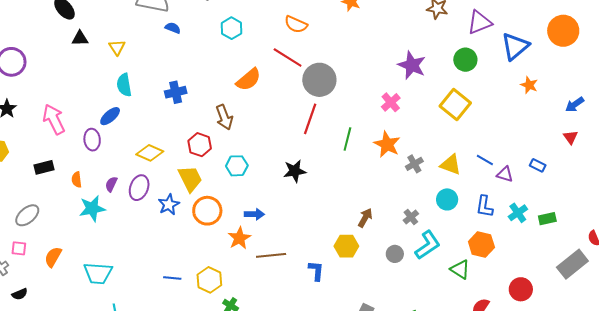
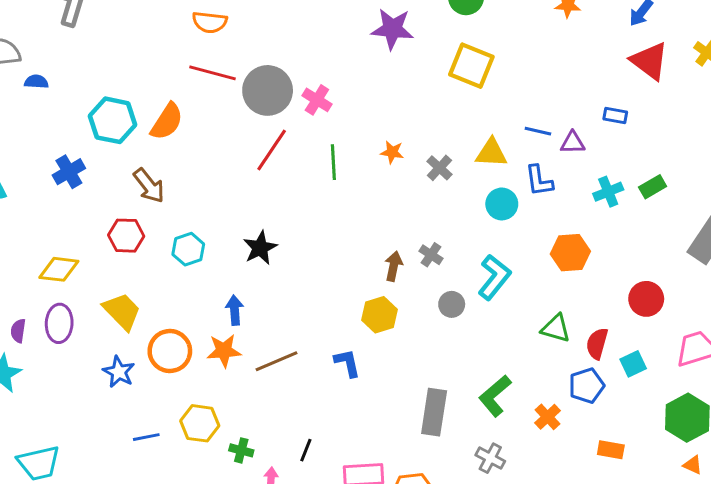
cyan hexagon: (231, 28) -> (113, 120), moved, size x1.4
pink cross: (391, 102) -> (317, 100), moved
red line: (310, 119) -> (272, 150), turned 32
red triangle: (570, 137) -> (650, 61), size x1.8
orange star: (387, 144) -> (392, 152), size x0.6
black star: (295, 171) -> (260, 248), moved
yellow trapezoid: (190, 179) -> (122, 311), moved
blue star: (169, 205) -> (119, 372), moved
blue L-shape: (484, 206) -> (539, 181), moved
orange circle: (207, 211) -> (170, 351), moved
cyan cross: (518, 213) -> (608, 192), turned 30
blue arrow: (254, 214) -> (235, 310), turned -78
gray cross: (411, 217) -> (431, 255), moved
orange star: (239, 238) -> (224, 351), turned -30
green triangle: (460, 269) -> (556, 328), moved

